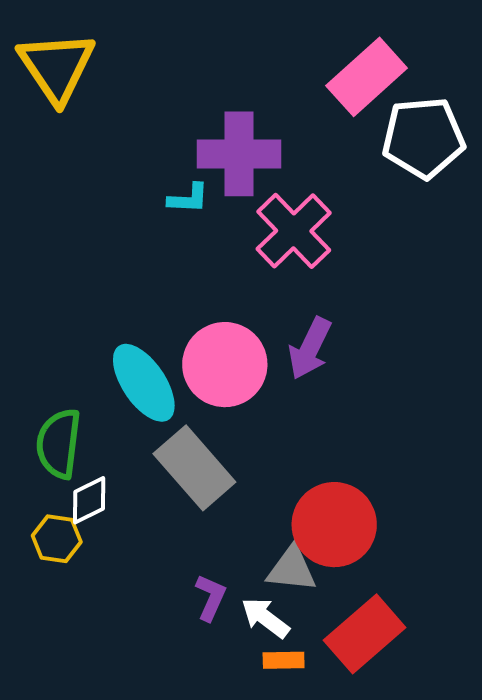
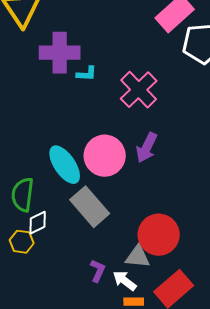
purple cross: (239, 154) -> (60, 53), moved

